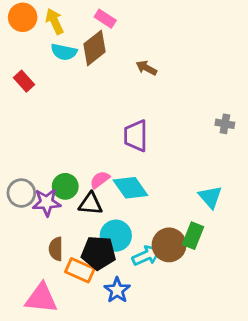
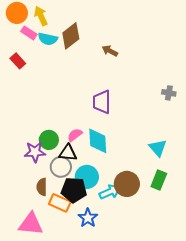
pink rectangle: (105, 19) -> (29, 33), moved
cyan diamond: (130, 188) -> (98, 141), turned 32
gray circle: (21, 193) -> (61, 167), moved
green rectangle: (193, 236) -> (159, 180), moved

